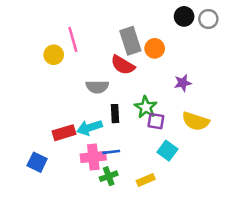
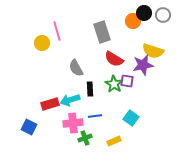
orange circle: (155, 48) -> (133, 21), moved
red semicircle: (123, 65) -> (114, 59), moved
purple star: (183, 83) -> (143, 65), size x1.5
gray semicircle: (97, 87) -> (76, 68), turned 60
purple square: (156, 121) -> (127, 81), moved
yellow semicircle: (196, 121) -> (153, 51), moved
blue line: (111, 152) -> (95, 116), moved

